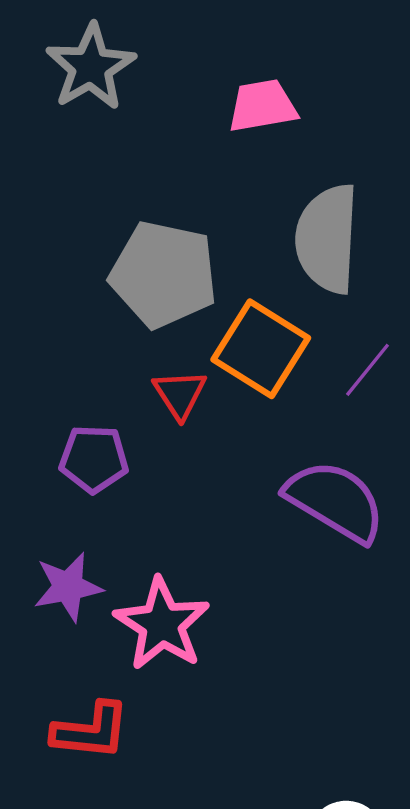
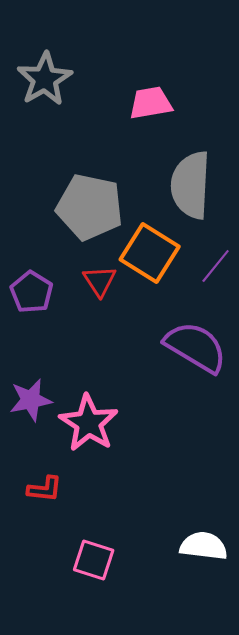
purple pentagon: (94, 459) -> (32, 292), moved, turned 30
red L-shape: (91, 731) -> (45, 489), size x0.7

